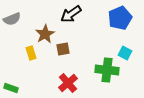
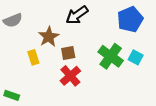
green cross: (107, 70) -> (111, 56), moved, turned 30
red cross: (68, 83) -> (70, 76), moved

